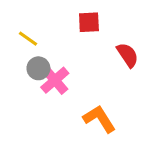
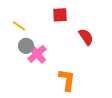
orange L-shape: (99, 119) -> (67, 80), turned 40

